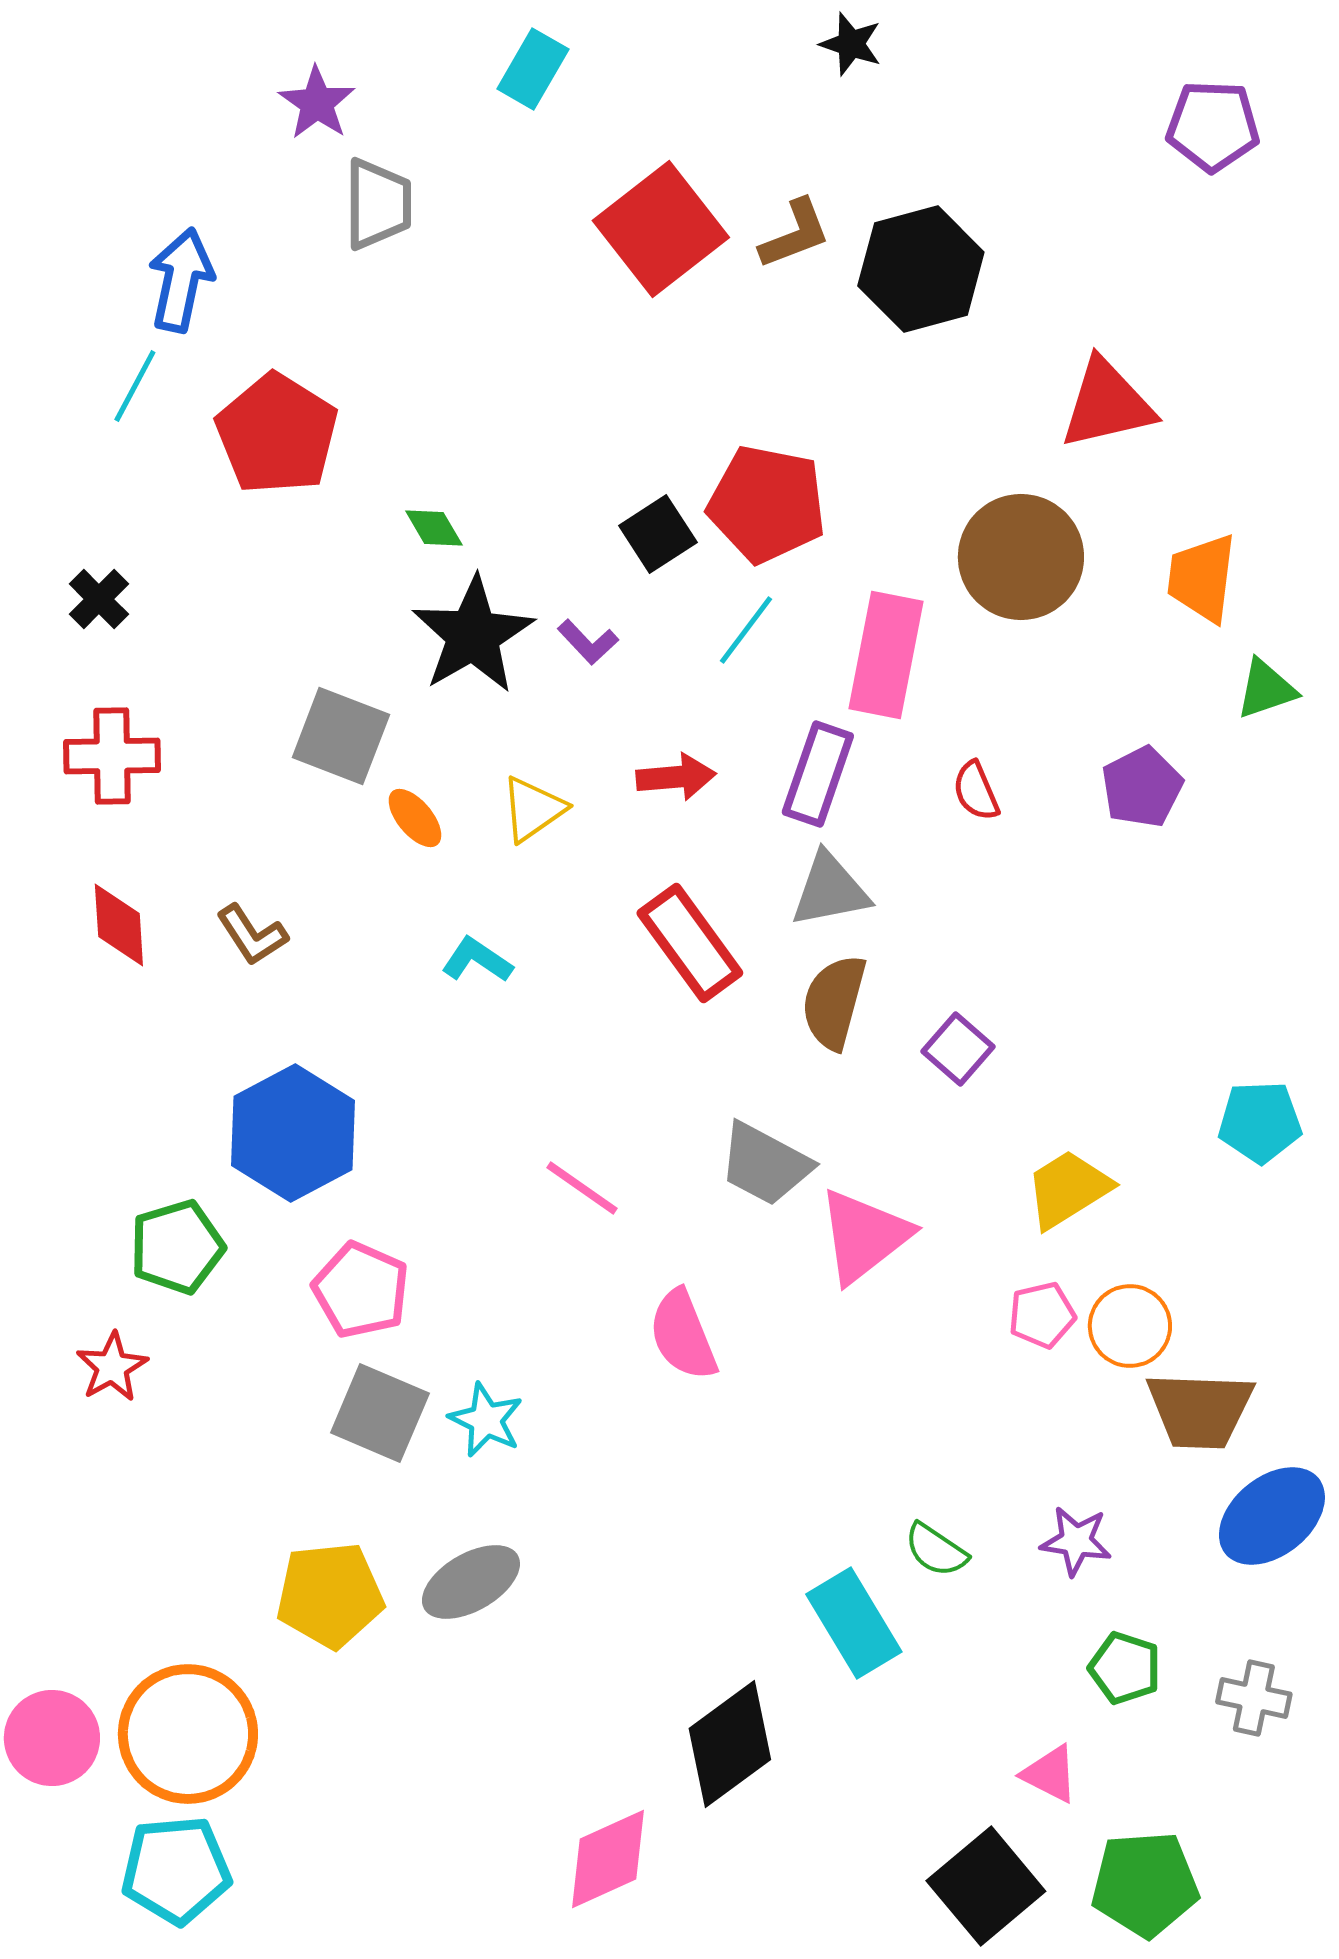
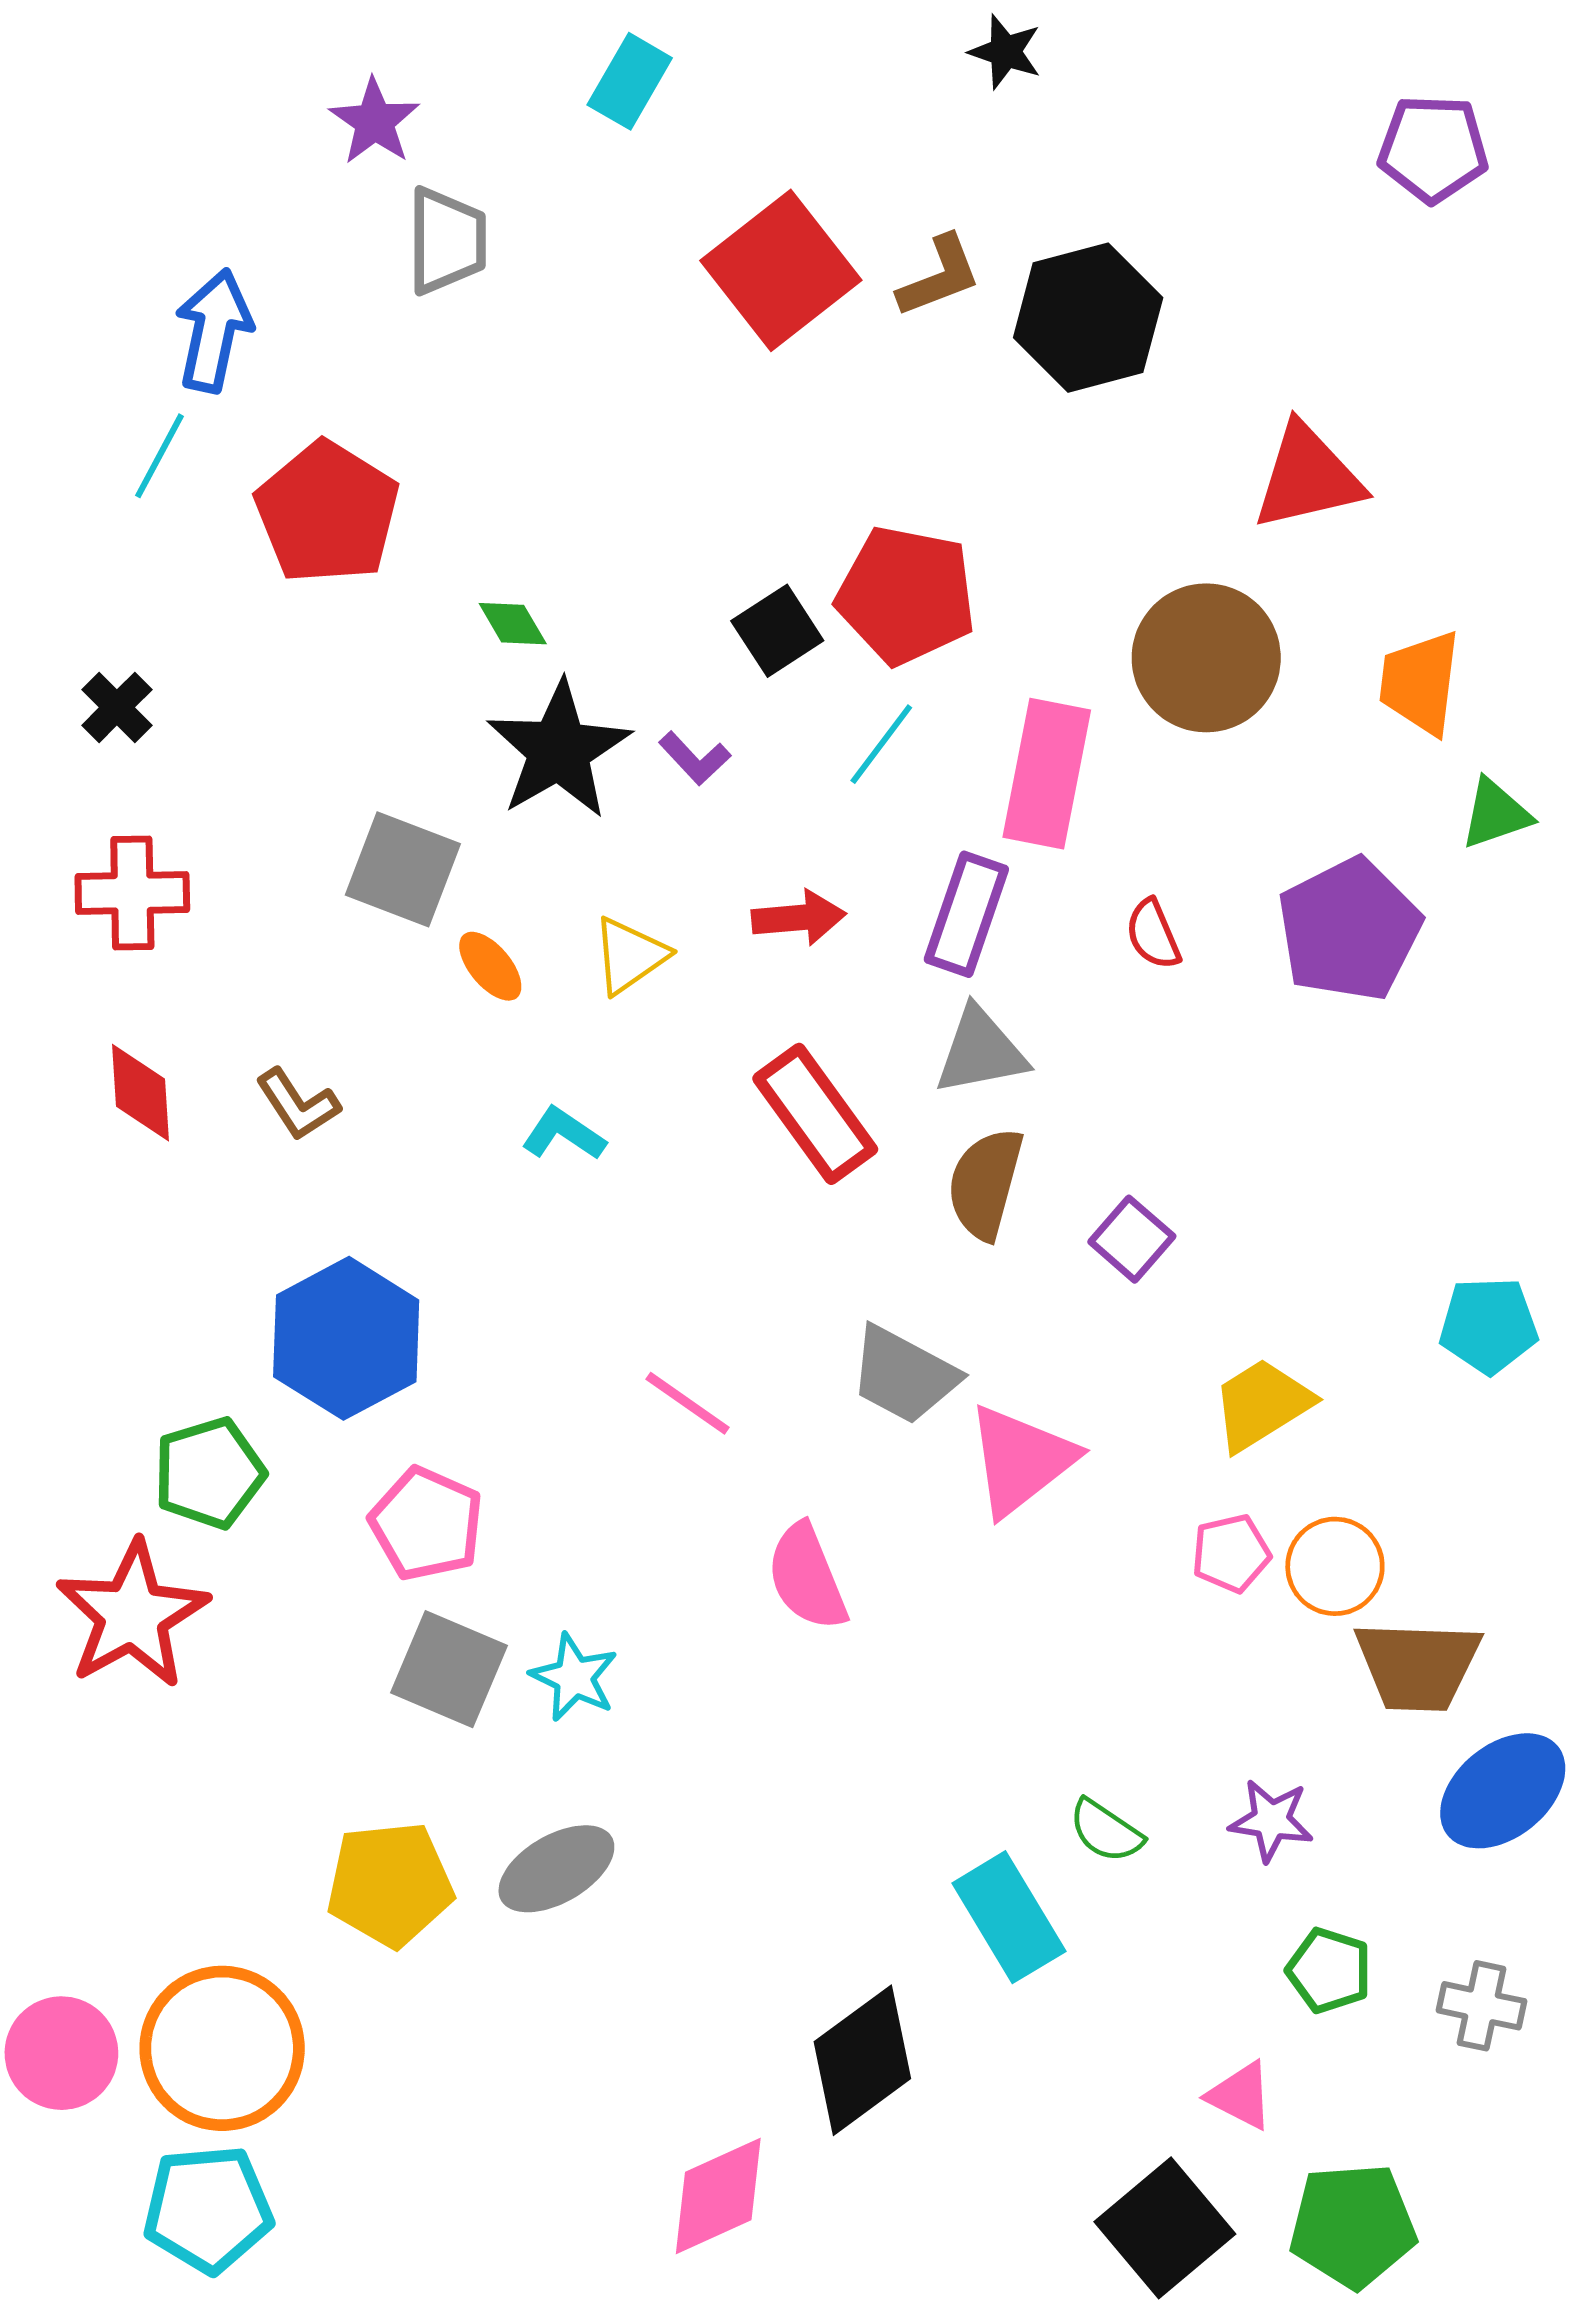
purple pentagon: (1142, 787) -> (1349, 930), size x1.5
red star: (112, 1367) -> (132, 1615), size x1.8

